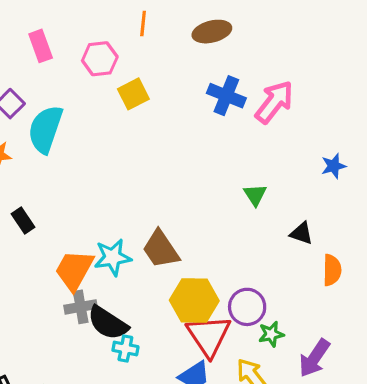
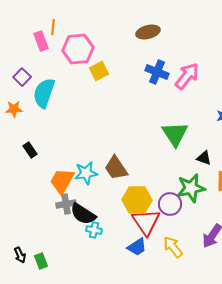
orange line: (143, 24) -> (53, 27), moved
pink hexagon: (100, 59) -> (78, 49), size x1.4
green triangle: (255, 195) -> (175, 134), size x1.8
green star: (271, 334) -> (191, 188), moved, size x1.8

